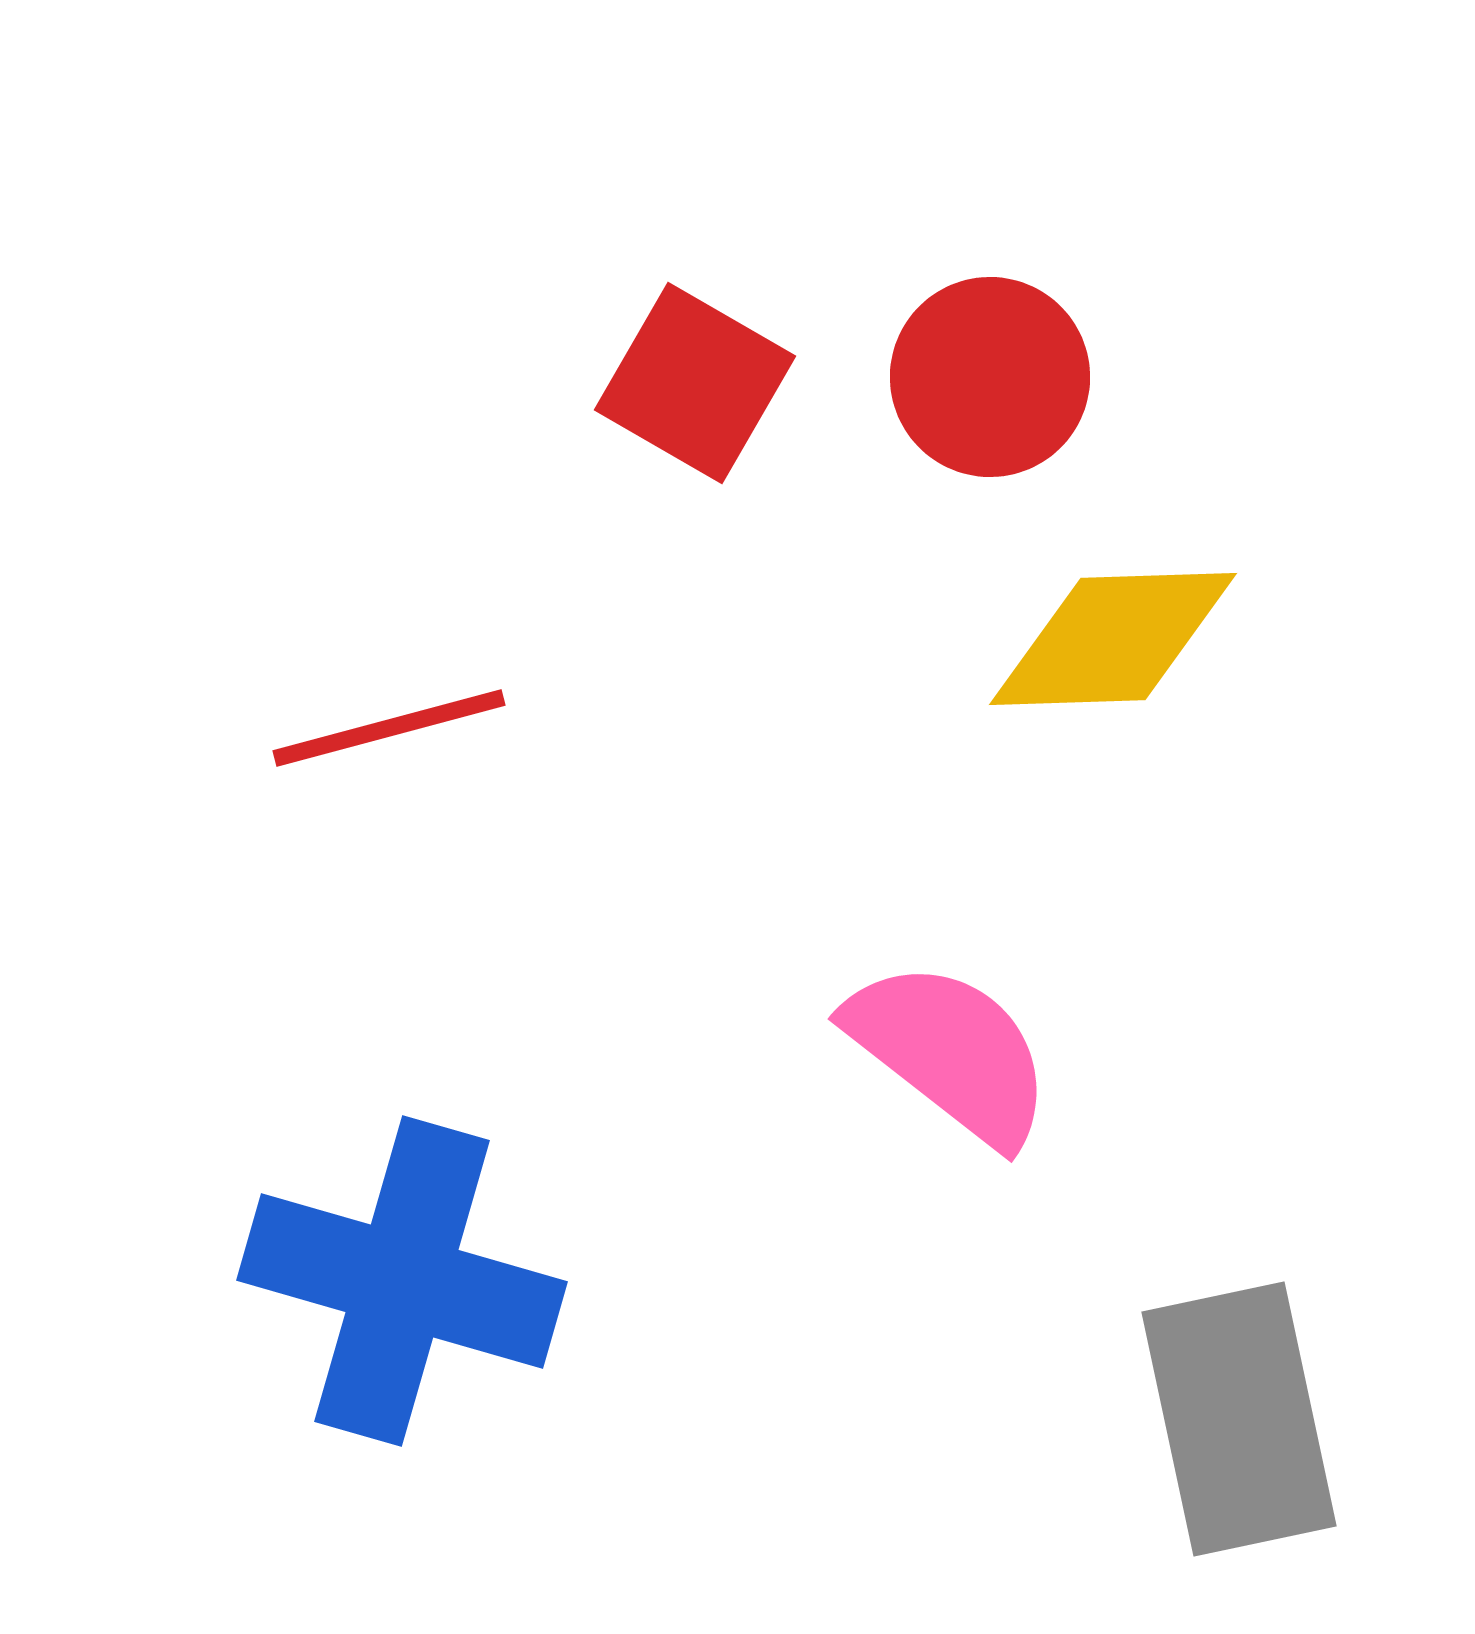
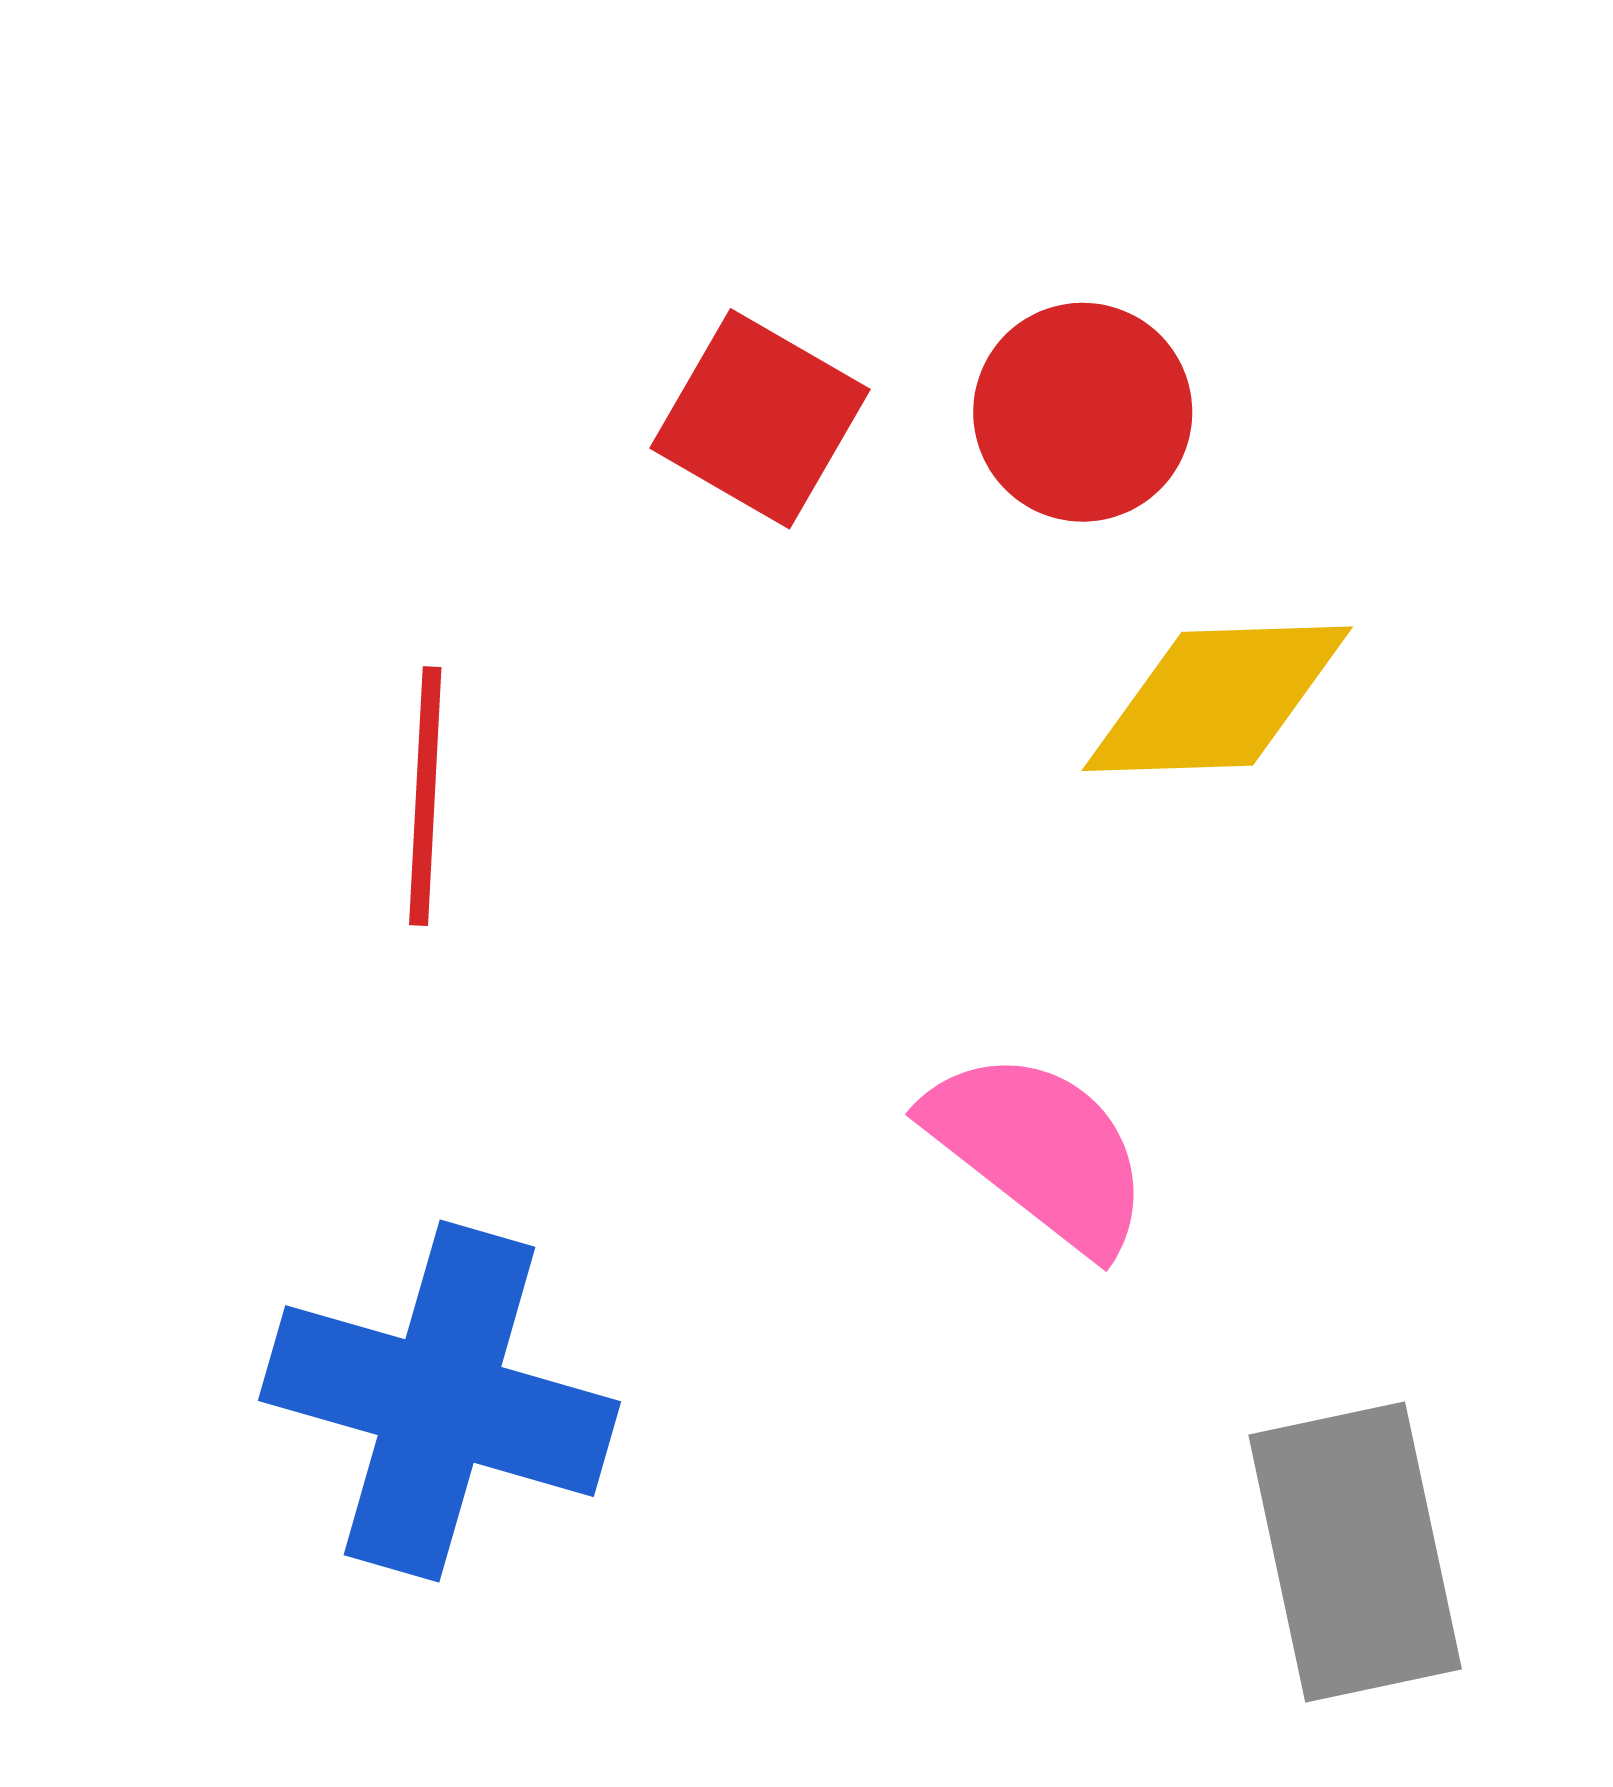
red line: (389, 728) -> (425, 796), turned -72

